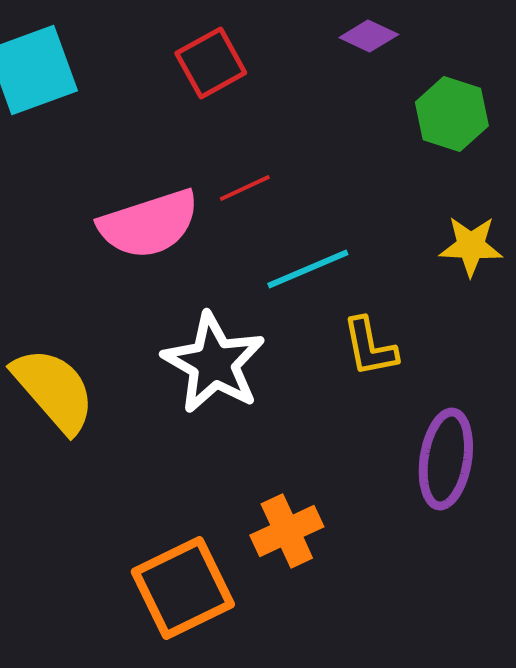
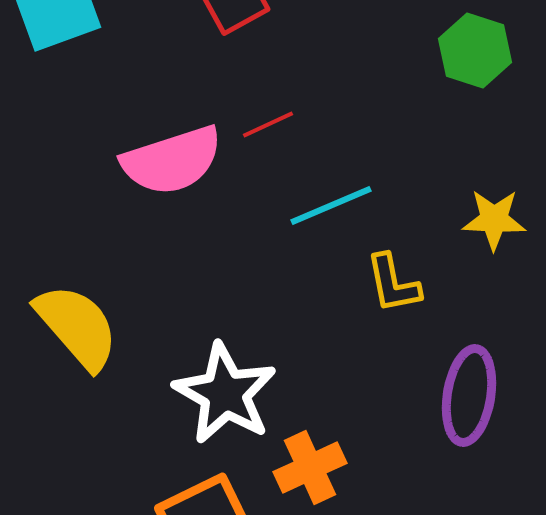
yellow star: (471, 246) -> (494, 220), moved
white star: (214, 363) -> (225, 394), moved

